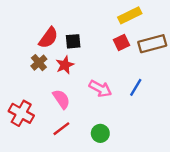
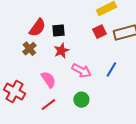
red star: (65, 65) -> (61, 51), moved
green circle: (100, 133) -> (81, 100), moved

